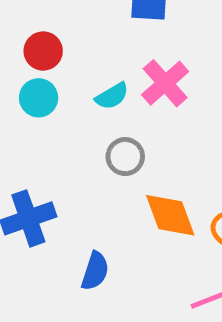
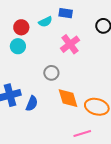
cyan semicircle: (112, 96) -> (45, 22), moved
blue semicircle: (95, 271) -> (32, 104), moved

